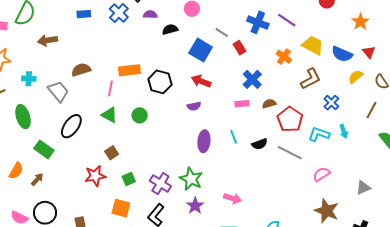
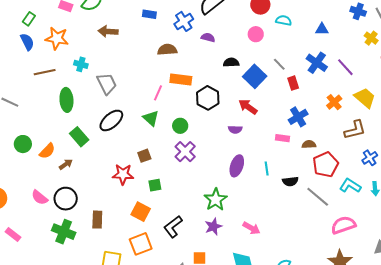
purple semicircle: (150, 15) -> (208, 37), moved
black semicircle: (170, 29) -> (231, 62), moved
brown semicircle: (81, 70) -> (167, 50), moved
pink semicircle: (321, 174) -> (343, 225), size x1.4
purple cross: (160, 183) -> (185, 152), moved

